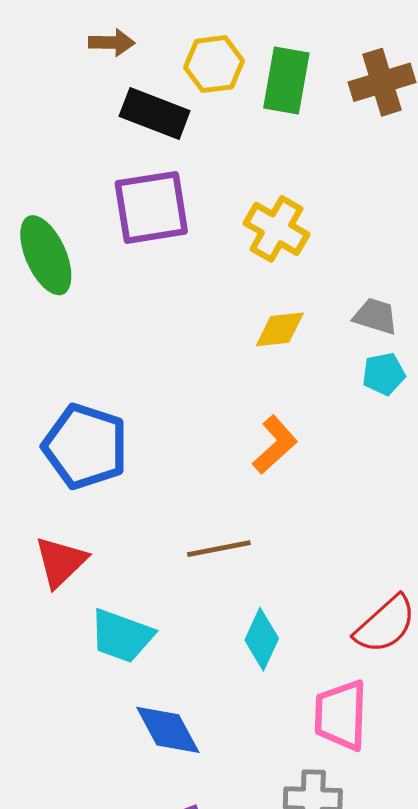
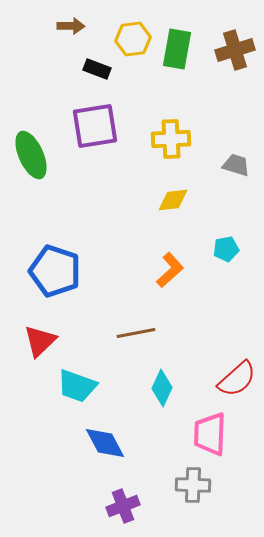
black rectangle: (155, 113) -> (97, 69), size x0.7
yellow cross: (277, 229) -> (171, 139), turned -33
gray trapezoid: (375, 316) -> (236, 165), moved
cyan pentagon: (384, 374) -> (226, 249), moved

